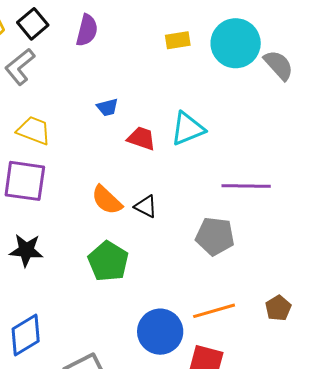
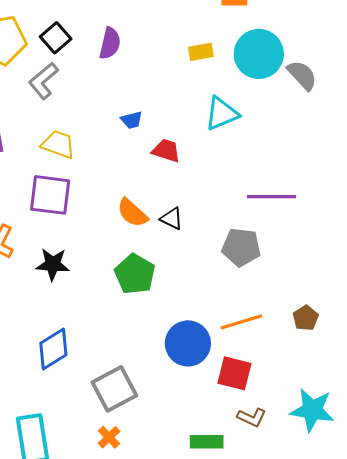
cyan triangle: (188, 129) -> (222, 114), moved

